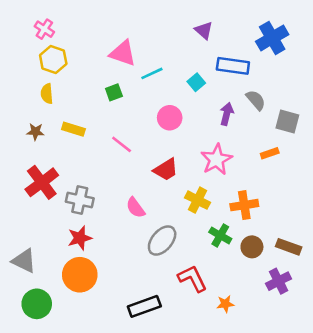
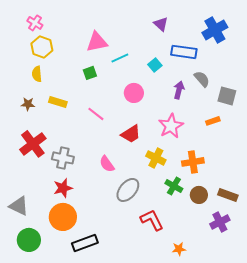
pink triangle: (123, 53) -> (97, 42), turned -30
orange star: (225, 304) -> (179, 249), moved
black rectangle: (144, 306) -> (85, 243), moved

